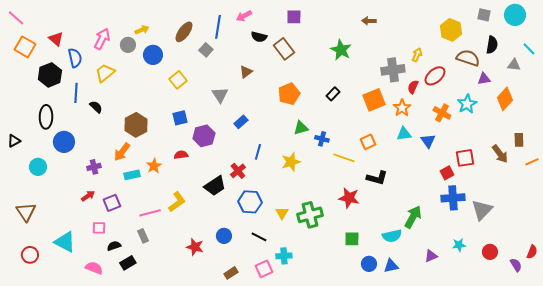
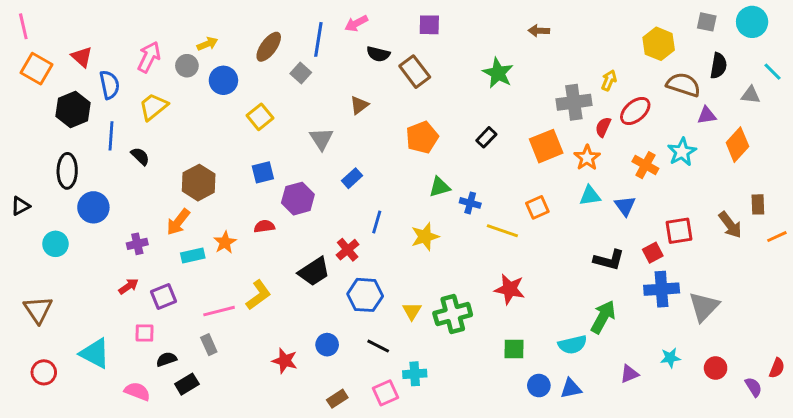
pink line: (16, 18) -> (23, 26), turned 36
black L-shape: (377, 178) -> (609, 260), moved

